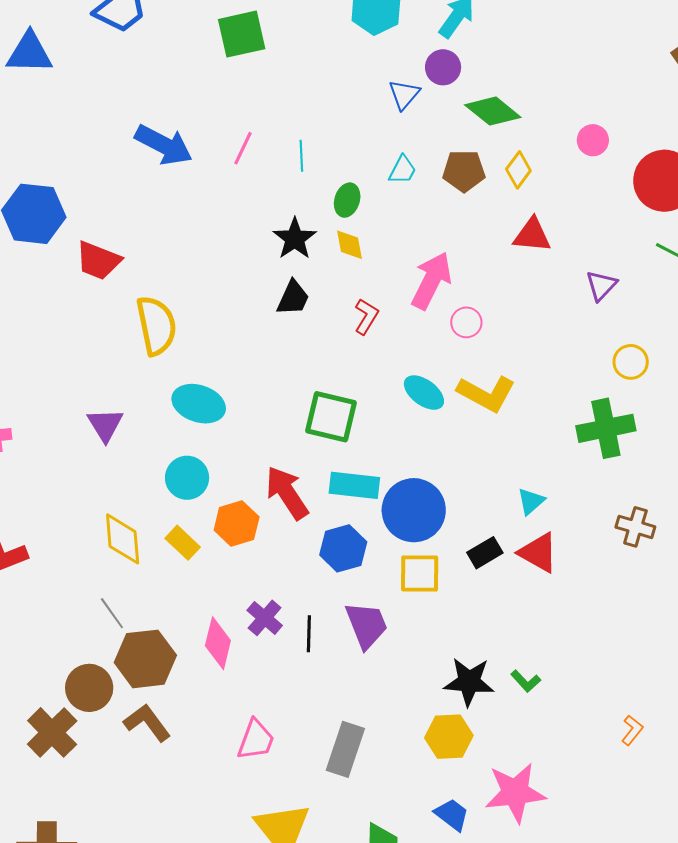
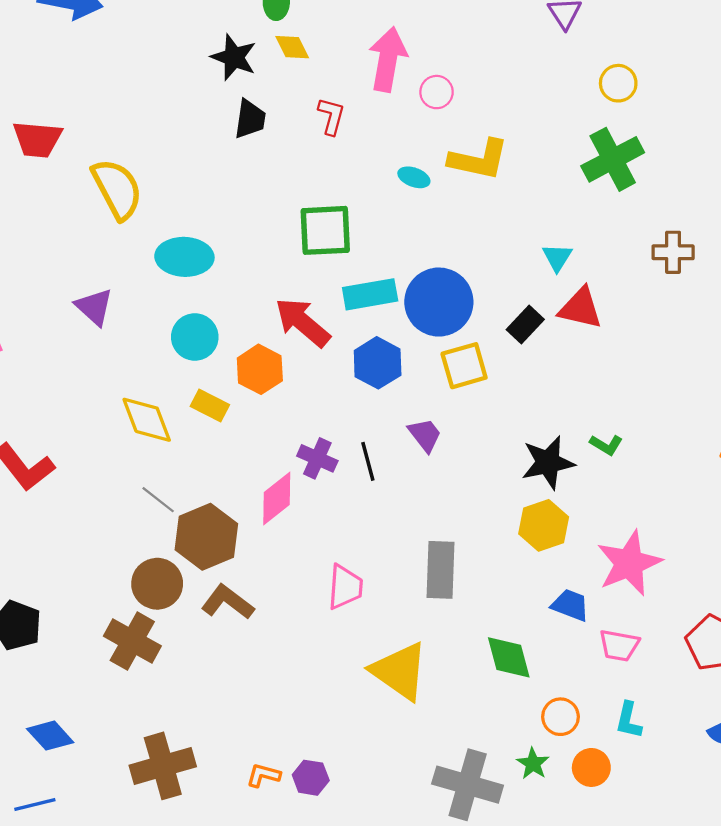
cyan ellipse: (424, 393) -> (414, 177), size x0.7
purple trapezoid: (367, 625) -> (425, 435), size x0.7
pink diamond: (218, 643) -> (277, 499), turned 54

